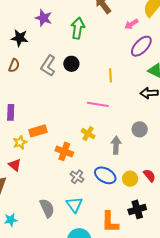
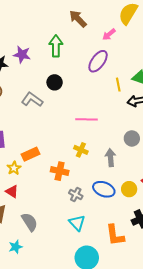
purple star: (44, 18) -> (22, 55), moved
purple ellipse: (141, 46) -> (98, 61), moved
gray L-shape: (48, 66) -> (32, 100), moved, turned 100
yellow line: (111, 75) -> (118, 85), moved
gray semicircle: (47, 208) -> (30, 222), moved

